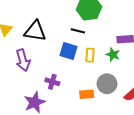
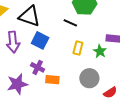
blue square: (68, 51) -> (40, 40), moved
orange rectangle: (87, 94) -> (52, 80), moved

